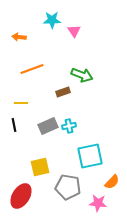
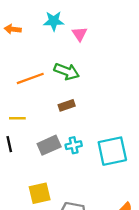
orange arrow: (19, 37) -> (13, 29), moved
green arrow: (82, 75) -> (67, 71), moved
cyan square: (90, 156) -> (112, 151), moved

